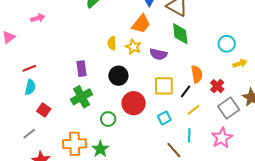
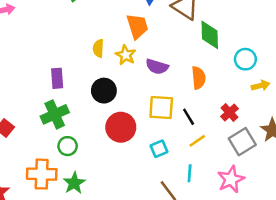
orange trapezoid: (141, 24) -> (137, 26), turned -60
green diamond: (180, 34) -> (210, 35), moved
orange semicircle: (197, 74) -> (199, 78), moved
black line: (186, 91) -> (189, 117), turned -72
green circle: (108, 119) -> (68, 146), moved

